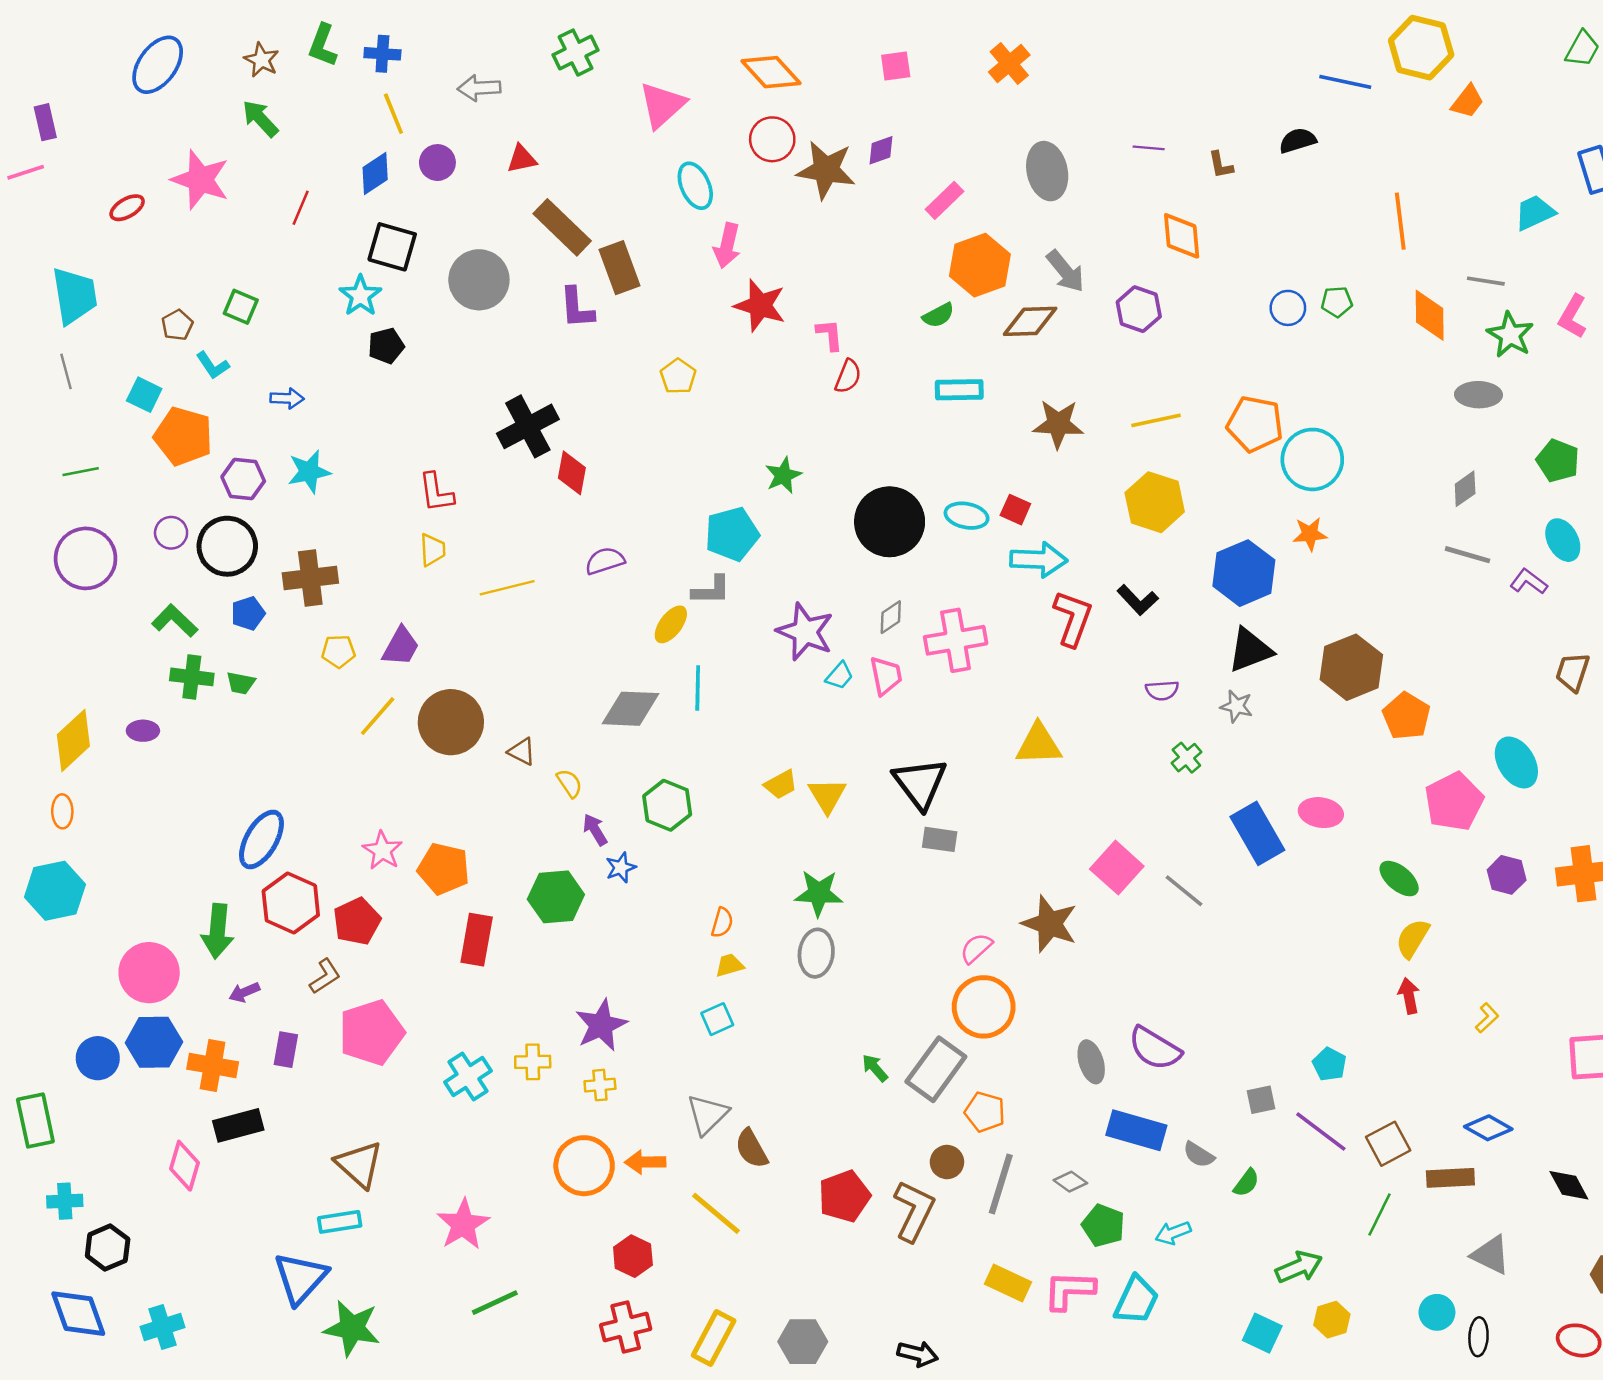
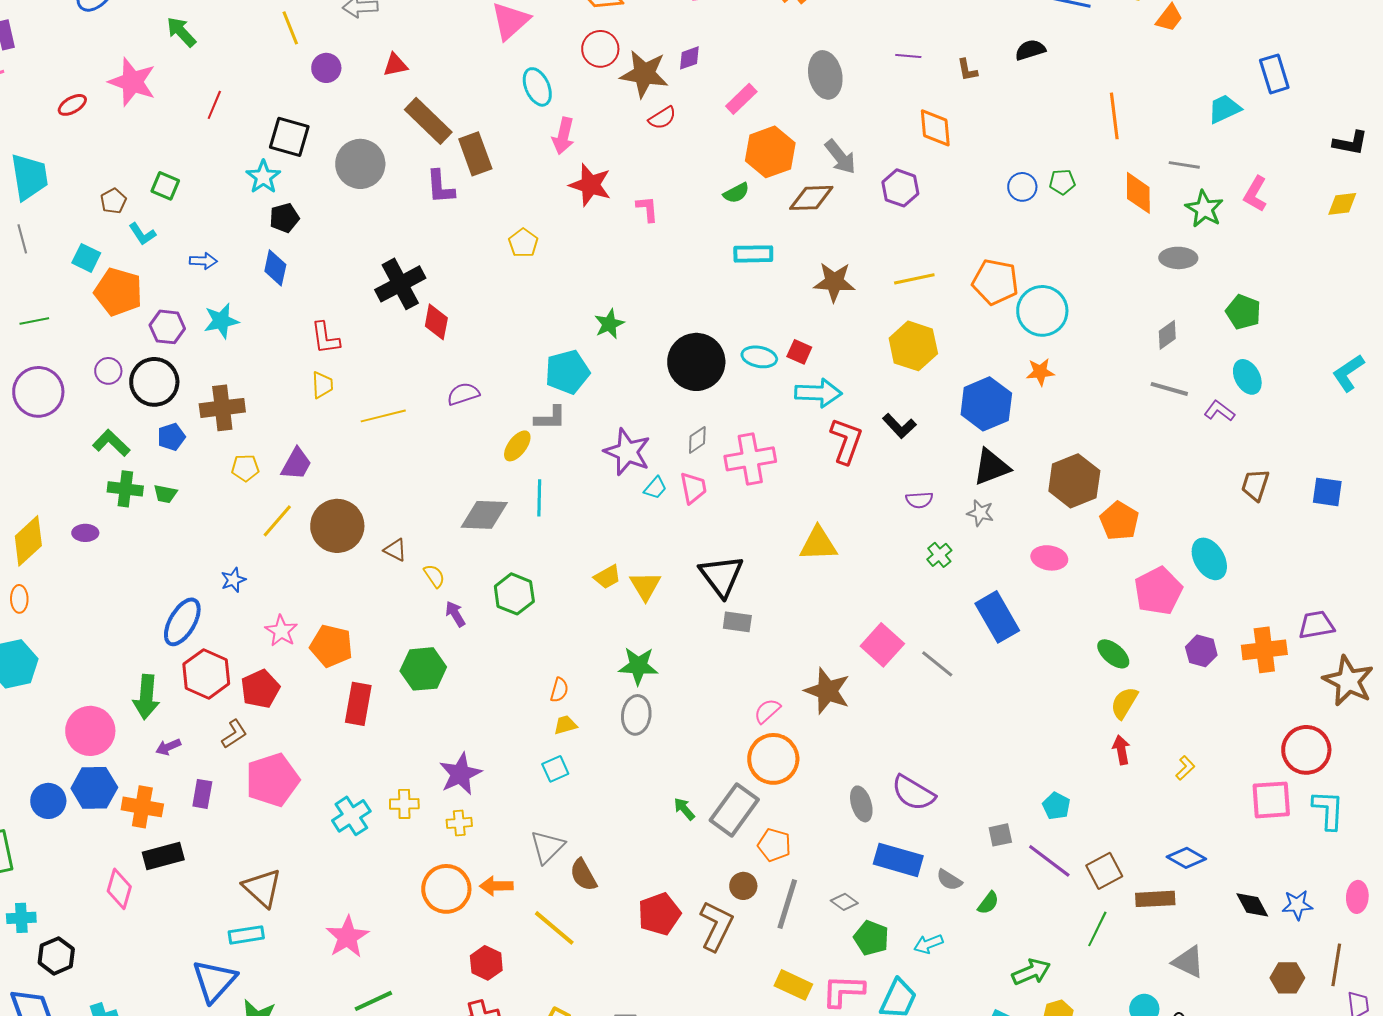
blue diamond: (375, 174) -> (275, 268), moved, turned -45
red semicircle: (848, 376) -> (662, 118), moved, turned 36
pink ellipse: (1321, 813) -> (1049, 558), moved
blue star: (621, 868) -> (233, 580), moved

